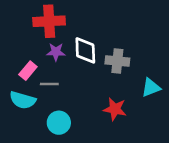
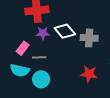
white diamond: (85, 50) -> (65, 31), turned -35
cyan circle: (59, 123) -> (41, 79), moved

